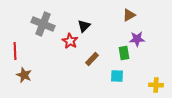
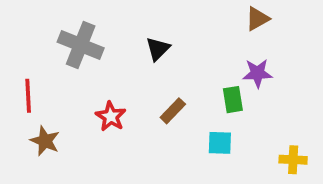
brown triangle: (129, 15) -> (257, 19), moved
red star: (70, 41) -> (111, 116), moved

